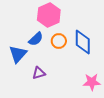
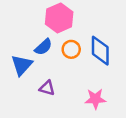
purple triangle: (39, 73) -> (47, 88), turned 32
pink star: (92, 82) -> (95, 99), moved

